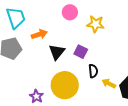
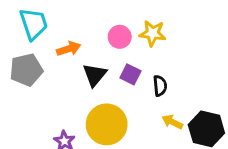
pink circle: (70, 12) -> (120, 37), moved
black semicircle: (93, 71) -> (160, 86), moved

